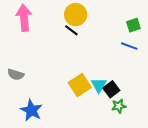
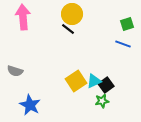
cyan triangle: (99, 85) -> (94, 81), turned 35
green star: (119, 106) -> (102, 101), moved

